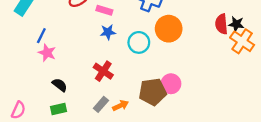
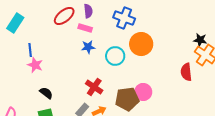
red semicircle: (221, 24) -> (186, 72), moved
blue line: (41, 36) -> (30, 50), turned -32
red cross: (103, 71) -> (94, 87), moved

